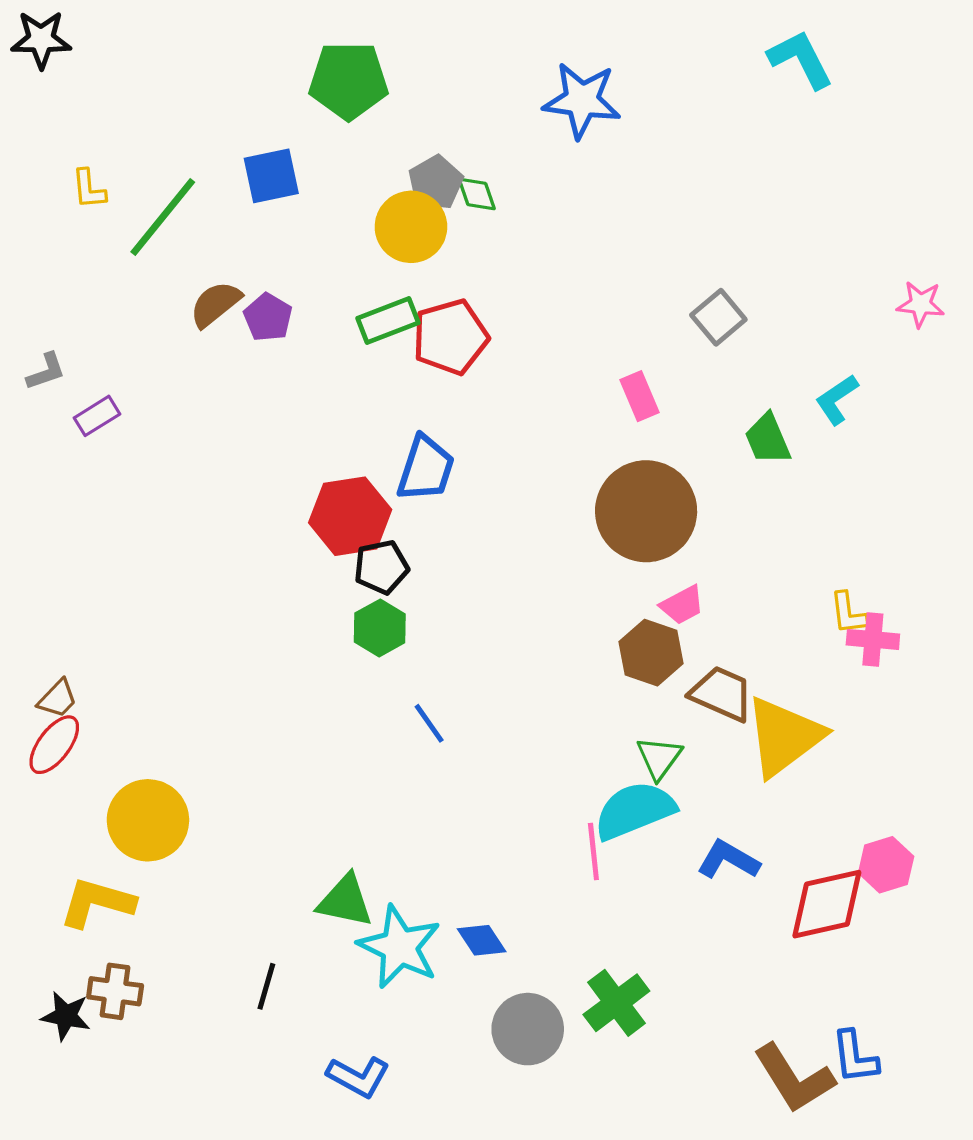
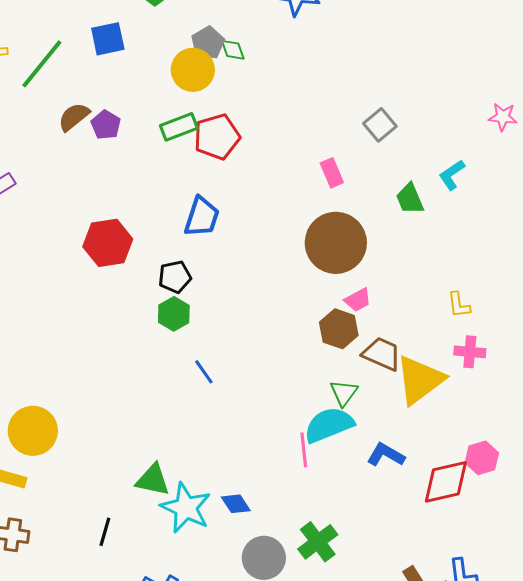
red hexagon: (350, 516) -> (108, 243), moved
pink cross: (873, 639) -> (470, 352), moved

